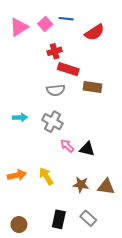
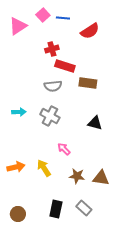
pink square: (45, 24) -> (43, 15), moved
pink arrow: (67, 146) -> (64, 149), moved
black triangle: (87, 149) -> (95, 123), moved

